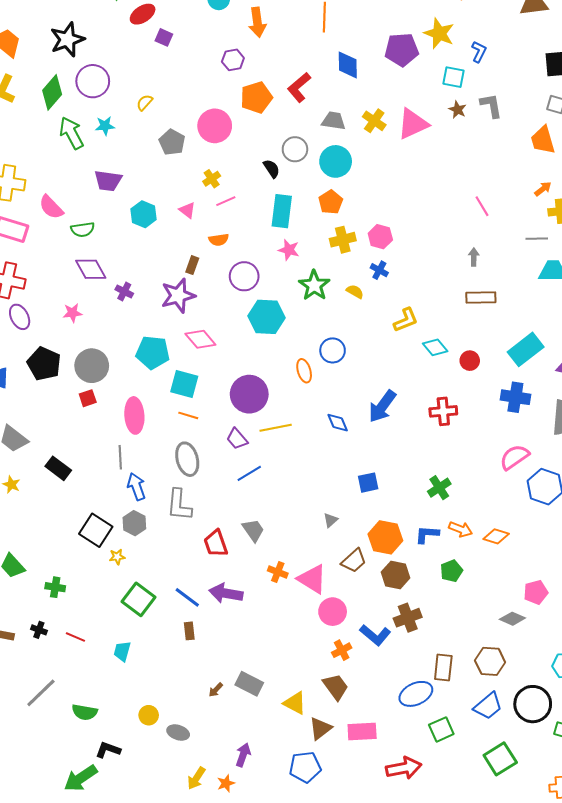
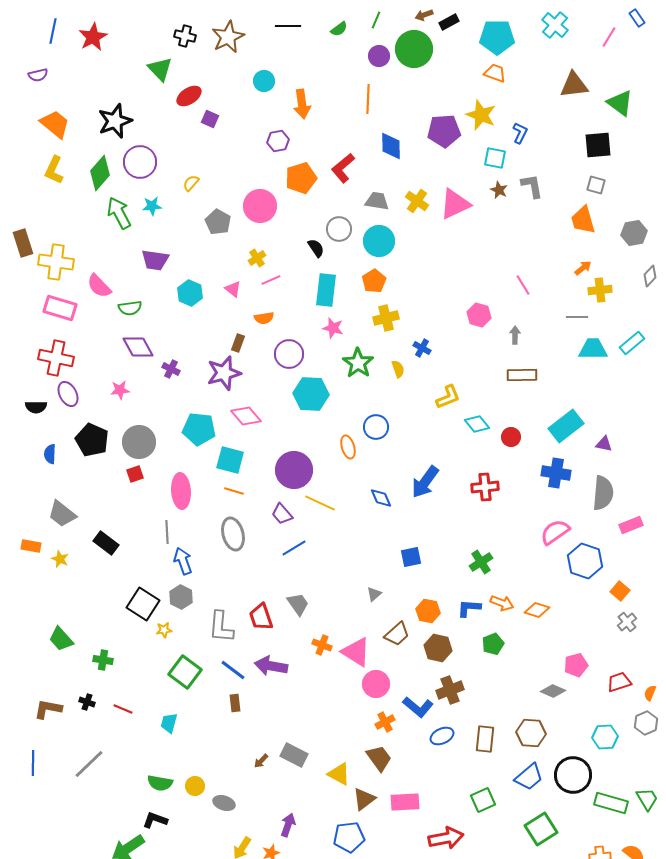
pink hexagon: (380, 237) -> (479, 315), moved
yellow semicircle: (355, 292) -> (398, 369), turned 42
yellow line: (276, 428) -> (320, 503), turned 36
gray L-shape: (179, 505) -> (221, 627), moved
orange hexagon: (385, 537) -> (428, 611), size x0.7
blue ellipse: (416, 694) -> (442, 736), moved, size x0.7
green semicircle: (85, 712) -> (160, 783), moved

